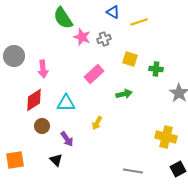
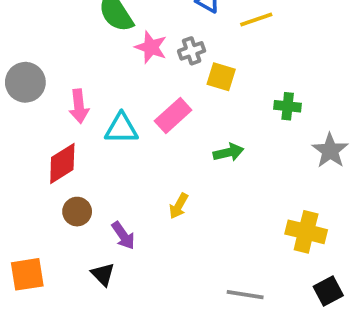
yellow square: (130, 59) -> (221, 77), moved
cyan triangle: (66, 103) -> (121, 128), moved

